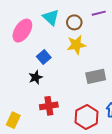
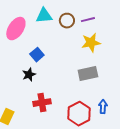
purple line: (99, 13) -> (88, 20), moved
cyan triangle: (51, 17) -> (44, 16), turned -48
yellow star: (76, 45) -> (91, 43), moved

